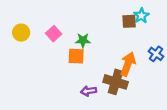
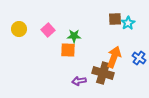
cyan star: (141, 16) -> (128, 23), moved
blue cross: (156, 54) -> (139, 58), moved

